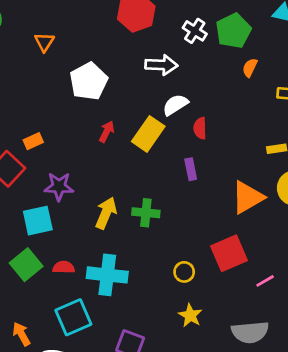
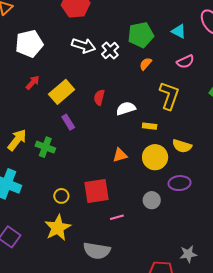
white cross: (195, 31) -> (110, 51), moved
white semicircle: (175, 105) -> (126, 108), moved
purple rectangle: (191, 169) -> (68, 122), moved, turned -35
orange triangle: (248, 197) -> (120, 155), size x0.6
yellow star: (190, 315) -> (58, 228), size x1.5

